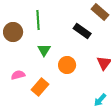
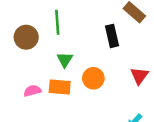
black rectangle: (82, 31) -> (112, 36), turned 42
orange rectangle: (40, 87) -> (60, 87), moved, turned 54

